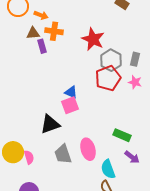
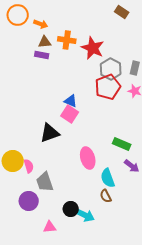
orange cross: (54, 31) -> (67, 40), moved
brown triangle: (33, 33) -> (45, 42), moved
purple rectangle: (42, 46) -> (42, 55), turned -64
pink square: (70, 105) -> (70, 114), turned -36
gray trapezoid: (63, 154) -> (45, 182), moved

